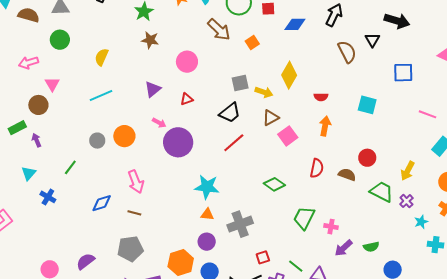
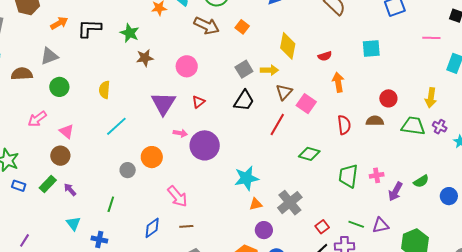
purple triangle: (153, 89) -> (163, 104), size x1.5
red line: (234, 143) -> (277, 125), moved

